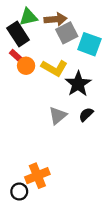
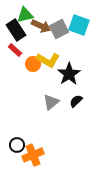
brown arrow: (56, 19) -> (41, 26), moved, turned 30
cyan square: (89, 44) -> (79, 25), moved
orange circle: (26, 66) -> (33, 64), moved
black circle: (19, 192) -> (17, 145), moved

